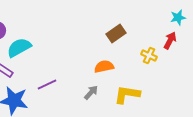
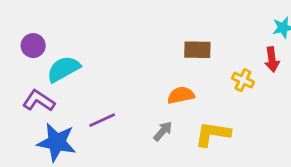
brown rectangle: (116, 34) -> (197, 50), turned 36
red arrow: (170, 40) -> (272, 59), turned 144

